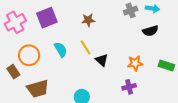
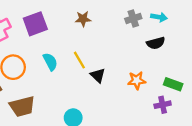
brown star: (88, 20) -> (83, 19), moved
purple cross: (129, 87) -> (163, 105), moved

